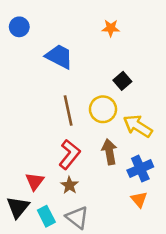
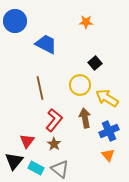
blue circle: (19, 27) -> (15, 21), size x1.5
brown line: (68, 111) -> (40, 88), moved
cyan rectangle: (46, 216) -> (36, 168), turned -35

